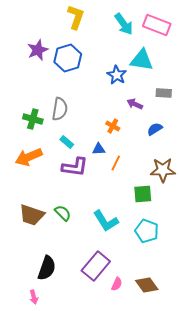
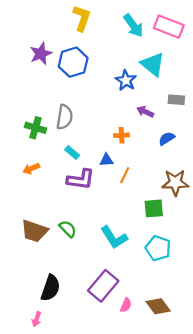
cyan triangle: (142, 60) -> (153, 64), turned 30
orange cross: (113, 126) -> (122, 135), turned -32
orange arrow: (29, 157) -> (31, 169), size x0.6
pink arrow: (34, 297) -> (37, 319), turned 32

